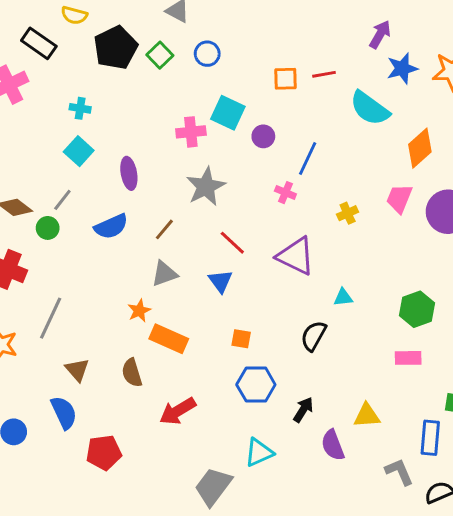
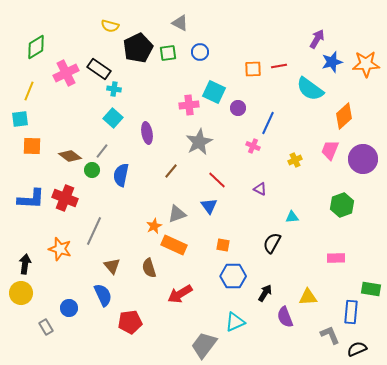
black rectangle: (39, 43) -> (99, 69), moved
green square: (160, 55) -> (168, 53), turned 36
blue semicircle: (111, 226) -> (121, 175), moved, turned 125
purple triangle: (296, 256) -> (260, 189), size x0.5
gray triangle: (164, 274) -> (177, 214), moved
green hexagon: (417, 309) -> (342, 205), moved

